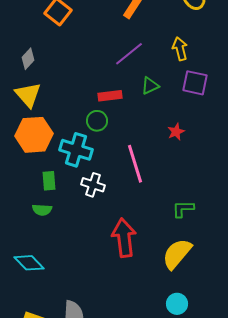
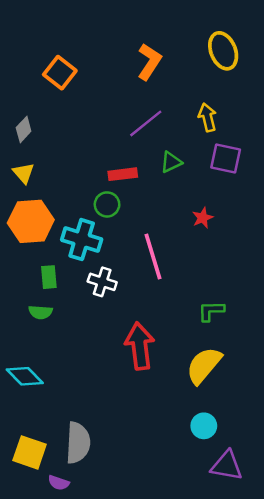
yellow triangle: (28, 95) -> (24, 173), size x0.7

